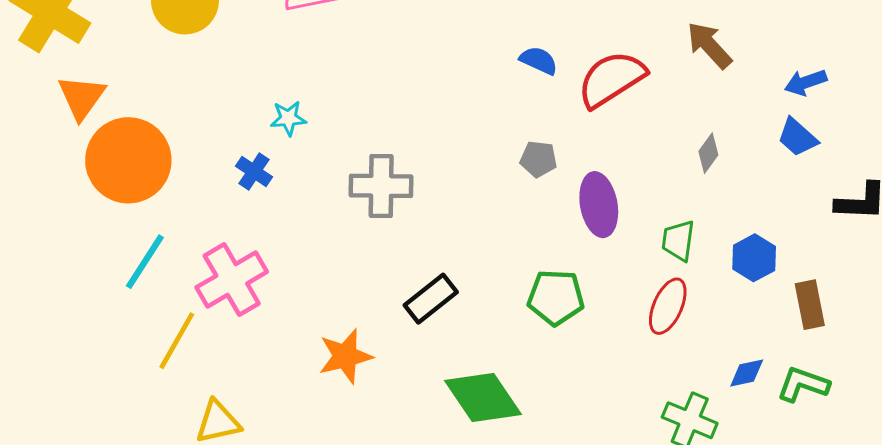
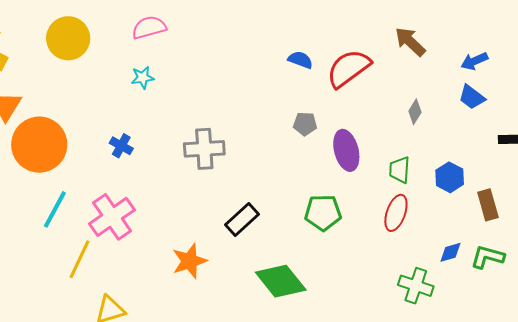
cyan star: (288, 118) -> (143, 78), moved

